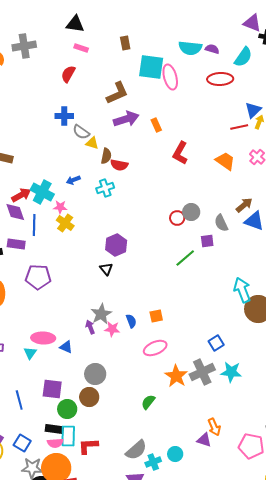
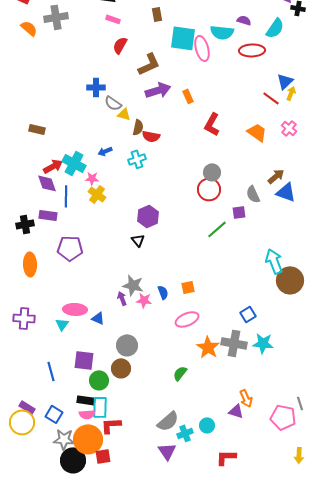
cyan semicircle: (190, 48) -> (222, 32), moved
red semicircle: (68, 74) -> (120, 45), moved
red line: (239, 127) -> (271, 98), turned 48
gray circle: (191, 212) -> (212, 172), moved
red circle: (177, 218) -> (209, 189), size x1.5
gray star: (101, 314) -> (133, 285), turned -30
gray cross: (202, 372) -> (234, 343), turned 35
red L-shape: (88, 446) -> (111, 425), moved

